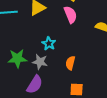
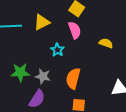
cyan star: (49, 44) -> (57, 50), moved
orange semicircle: (70, 63) -> (73, 78), size x1.5

